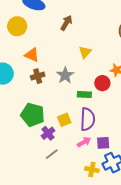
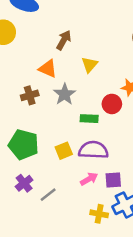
brown arrow: (66, 23) -> (64, 40), moved
orange triangle: (32, 55) -> (48, 69), moved
purple semicircle: (88, 119) -> (93, 150), turned -90
purple cross: (48, 133) -> (24, 183), moved

